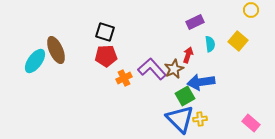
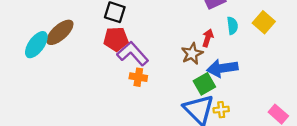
brown ellipse: (56, 50) -> (60, 32), turned 72
purple L-shape: (152, 69) -> (133, 54), moved
orange cross: (124, 78) -> (138, 77), moved, turned 35

